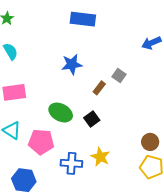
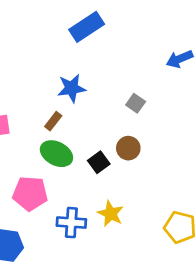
blue rectangle: (83, 19) -> (87, 27), turned -40
brown rectangle: (99, 88) -> (53, 121), moved
brown circle: (150, 142) -> (128, 148), moved

